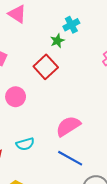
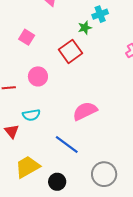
cyan semicircle: (25, 144) -> (31, 115), moved
blue line: (70, 158) -> (67, 144), moved

